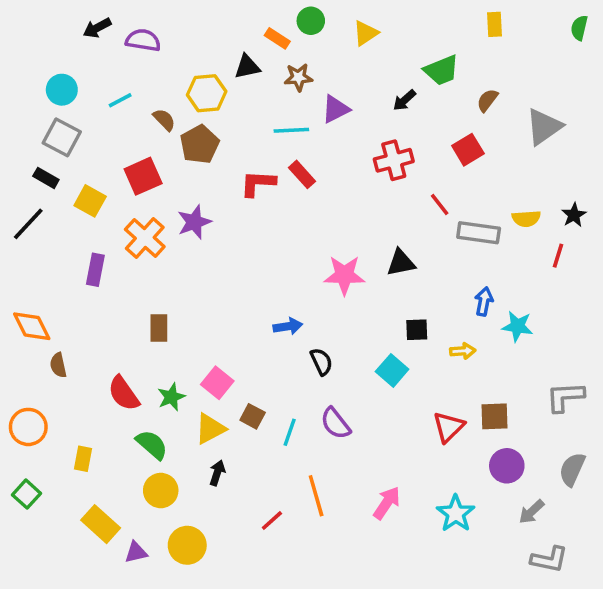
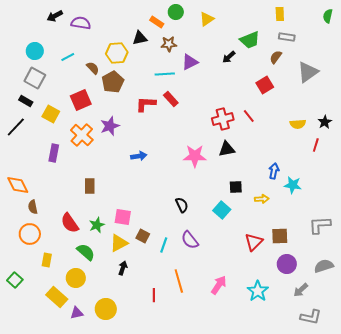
red cross: (394, 160) -> (223, 119), moved
gray rectangle: (479, 233) -> (287, 37), moved, size x0.7
blue arrow: (288, 326) -> (139, 156), moved
pink square: (217, 383) -> (123, 217), turned -30
orange circle: (28, 427) -> (30, 234), moved
gray semicircle: (572, 469) -> (324, 266), turned 48
yellow circle: (161, 491) -> (76, 278), moved
red line: (272, 521) -> (154, 295), turned -48

